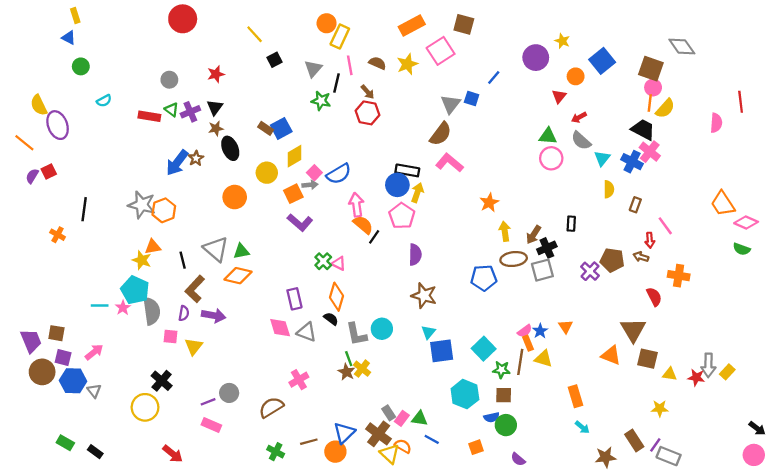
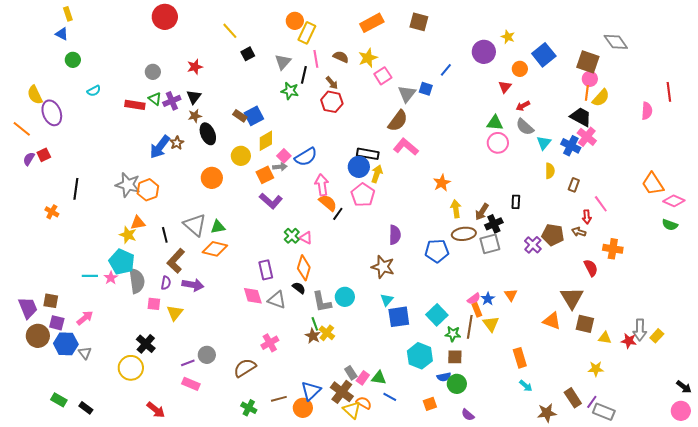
pink square: (441, 51) -> (383, 76), moved, size x0.7
purple semicircle: (415, 255) -> (395, 235), moved
yellow triangle: (543, 359) -> (491, 324), turned 36

